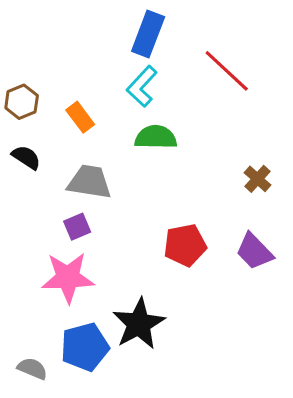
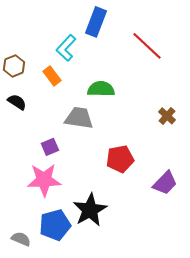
cyan L-shape: (142, 86) -> (66, 48), moved
gray trapezoid: (89, 182) -> (79, 118), moved
purple trapezoid: (254, 251) -> (165, 183), moved, turned -92

